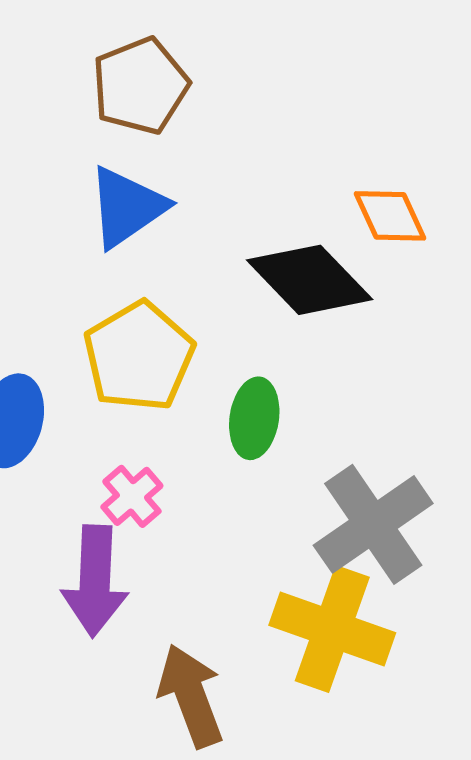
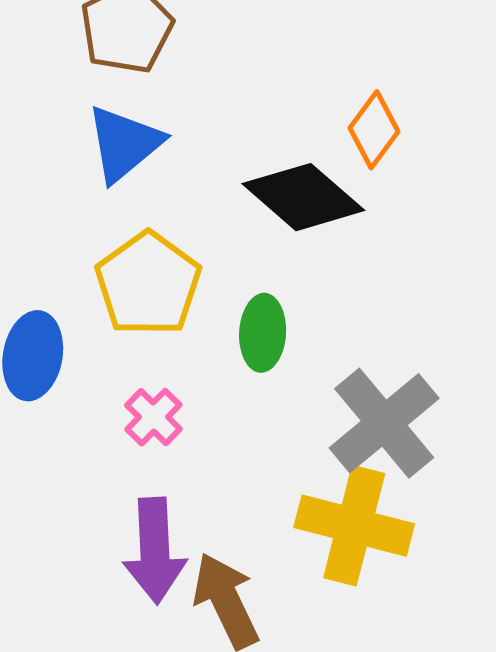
orange diamond: (390, 216) -> (374, 130), turned 66
purple arrow: (95, 581) -> (155, 551), moved

